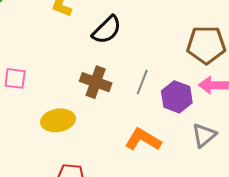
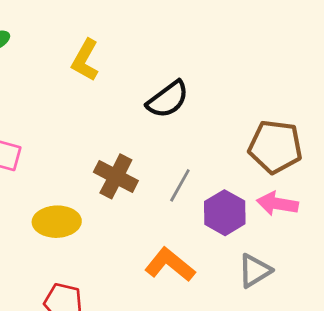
black semicircle: (107, 30) -> (168, 99), moved

